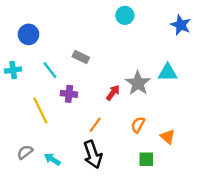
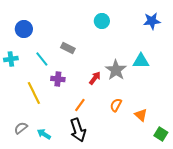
cyan circle: (125, 15) -> (102, 21), moved
blue star: (181, 25) -> (152, 21), turned -30
green square: (146, 159) -> (161, 134), moved, turned 32

